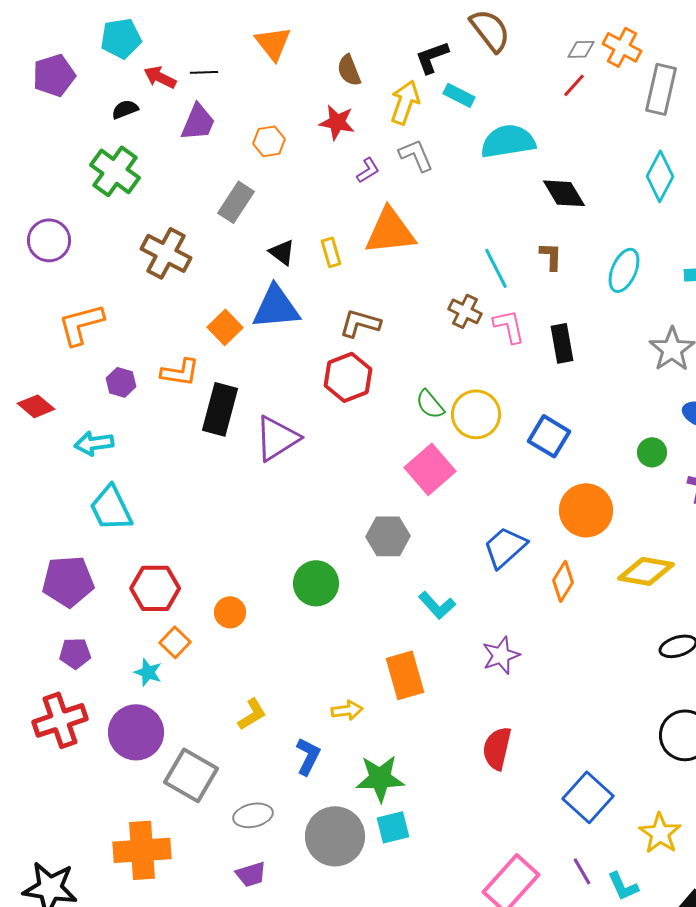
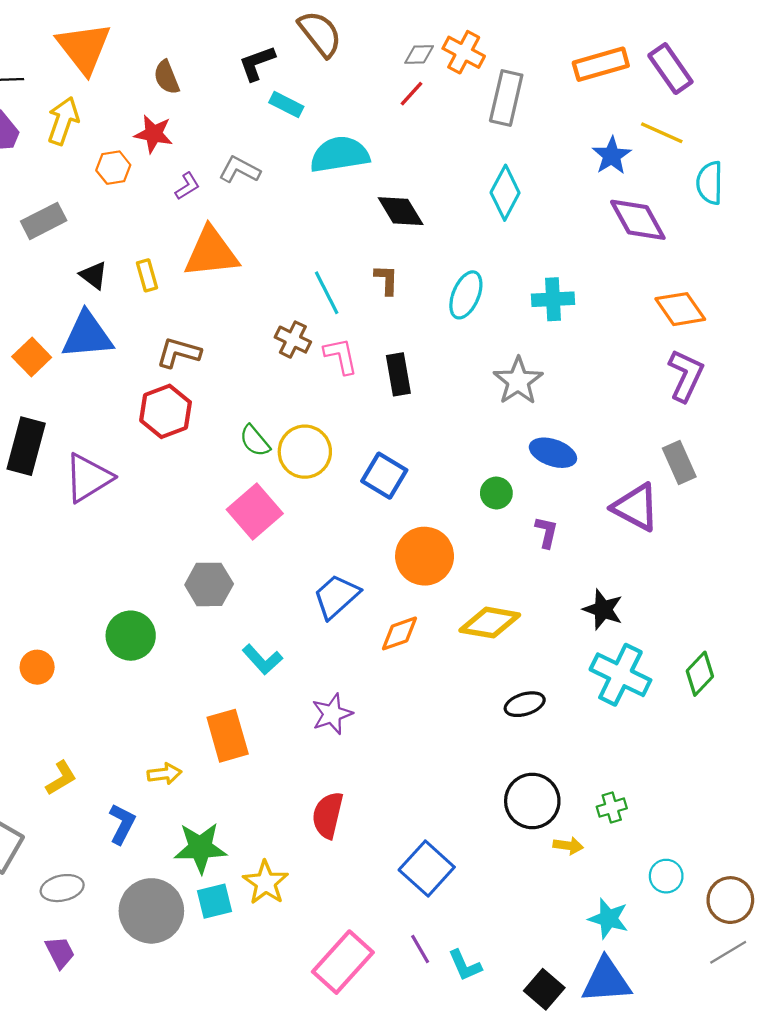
orange triangle: (273, 43) -> (84, 48), size x1.4
yellow arrow: (405, 102) -> (63, 121), moved
orange hexagon: (269, 141) -> (113, 168), moved
gray L-shape: (416, 155) -> (240, 170), turned -39
gray rectangle: (236, 202) -> (44, 221), turned 30
orange diamond: (563, 581) -> (400, 633), turned 39
yellow star: (660, 833) -> (266, 883), moved
purple trapezoid: (251, 874) -> (60, 952), turned -100

